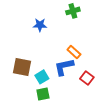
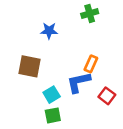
orange rectangle: (74, 52) -> (91, 64), turned 72
brown square: (22, 67) -> (29, 66), moved

